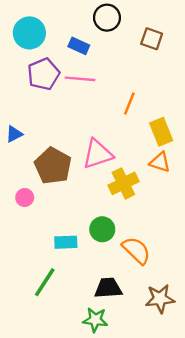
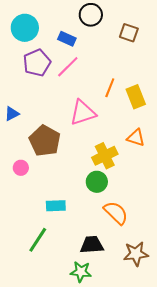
pink line: (80, 79) -> (68, 67), turned -50
yellow rectangle: (161, 132) -> (136, 97), moved
pink triangle: (98, 154) -> (83, 113), moved
green circle: (102, 229) -> (97, 182), moved

